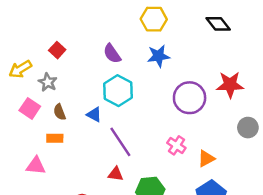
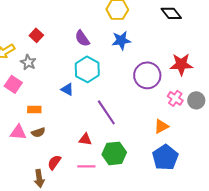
brown semicircle: (60, 112) -> (38, 132), moved, turned -88
purple line: (120, 142) -> (106, 112), moved
pink cross: (176, 145) -> (175, 98), moved

